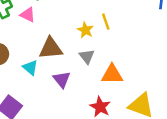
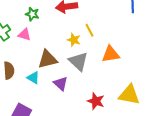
gray triangle: (87, 56) -> (78, 61), size x1.5
orange triangle: (112, 74) -> (111, 54), moved

